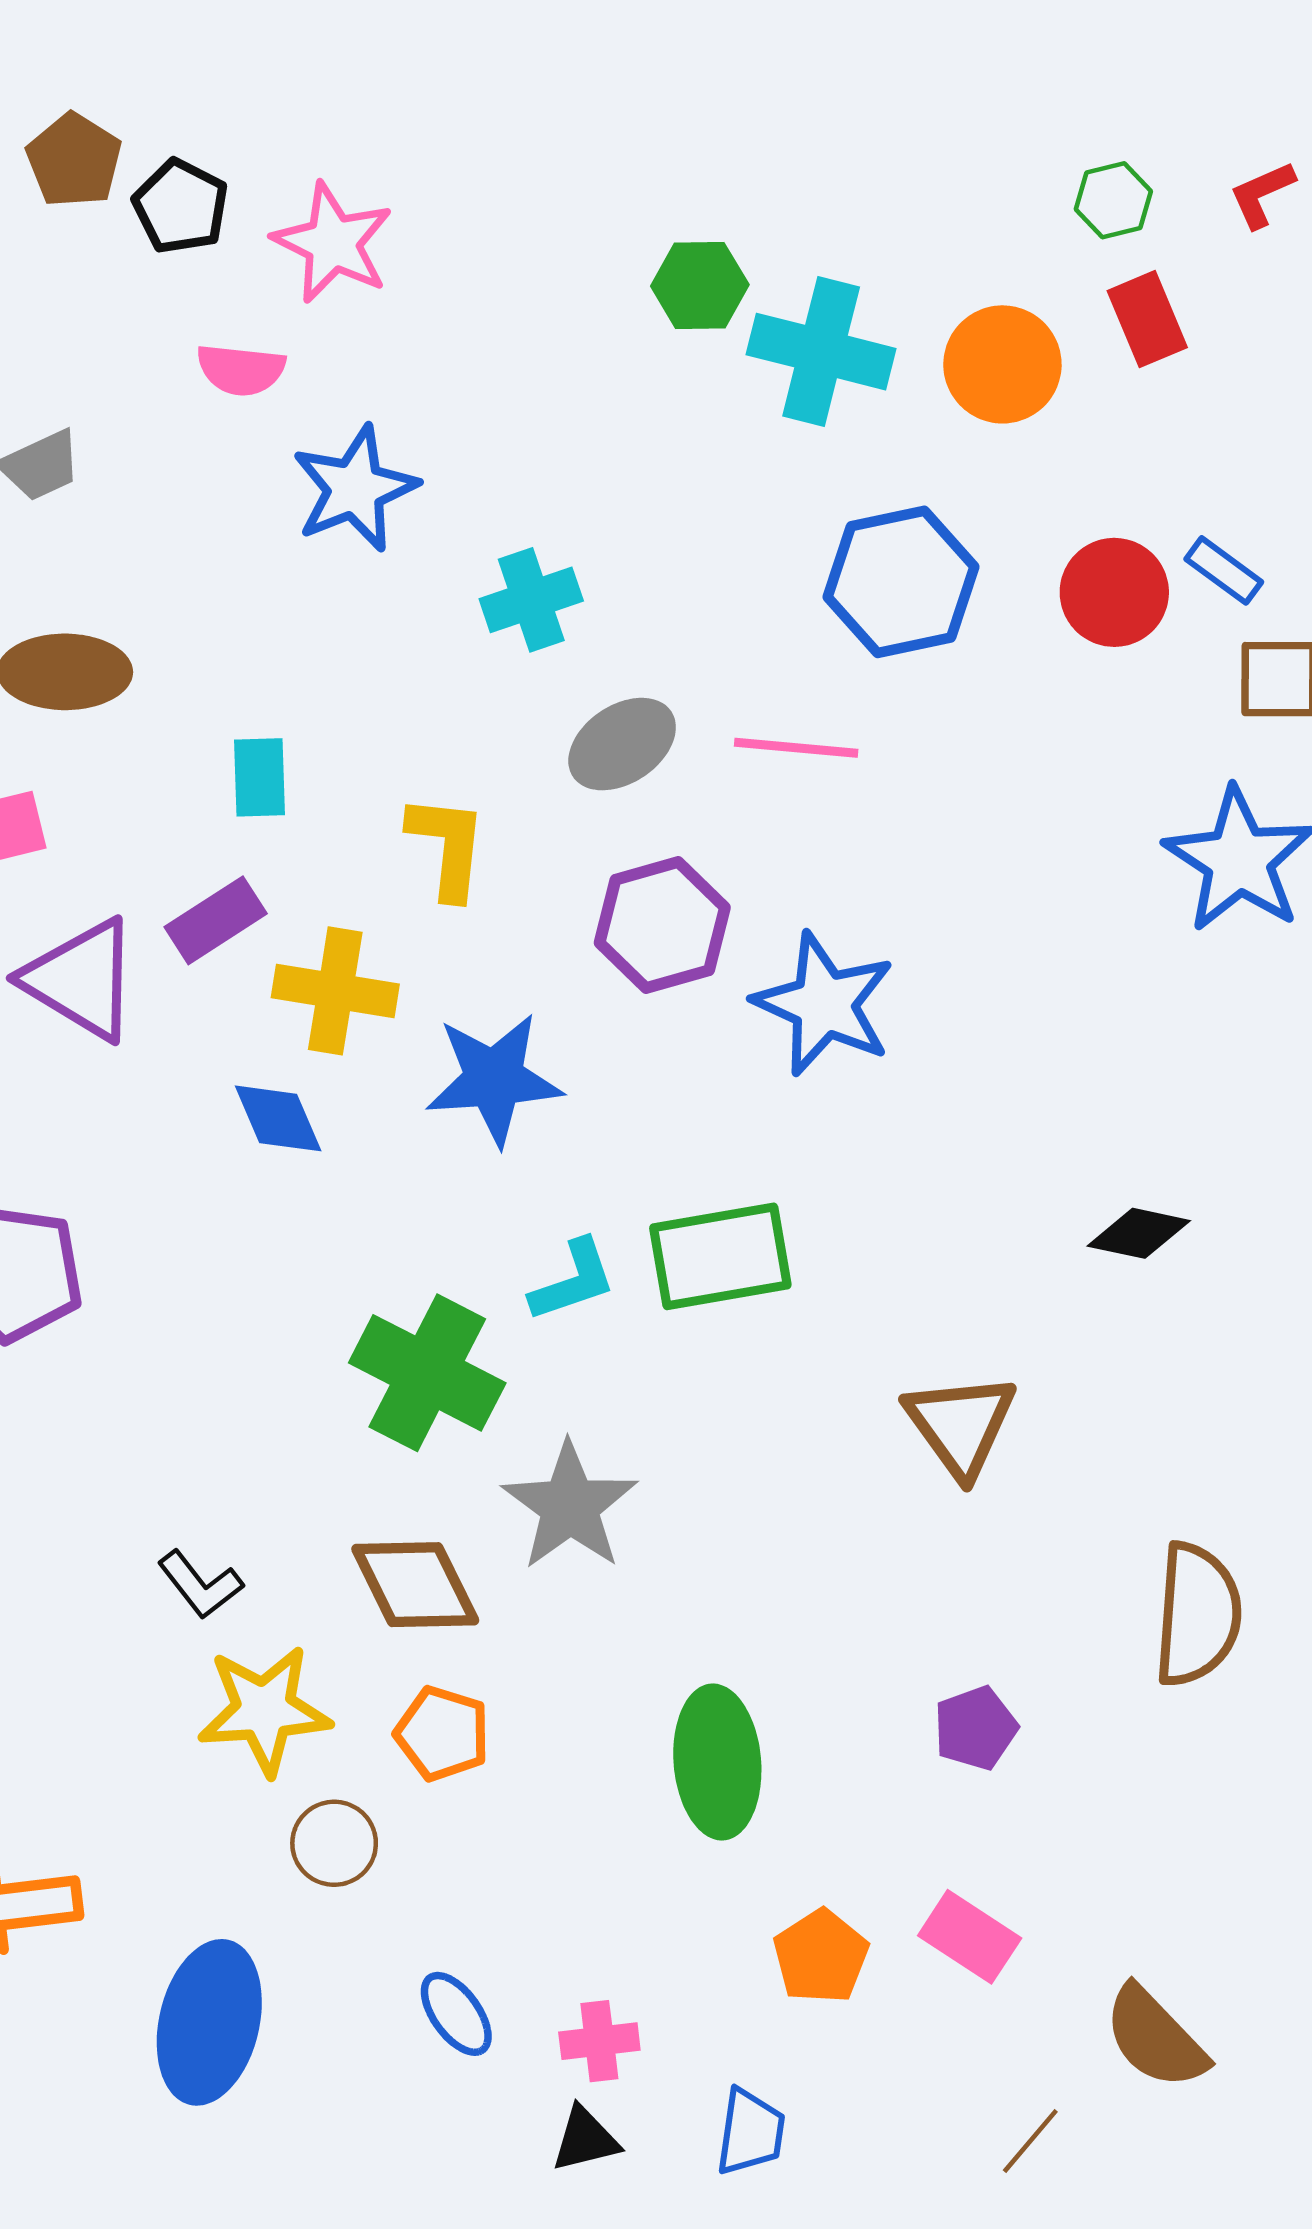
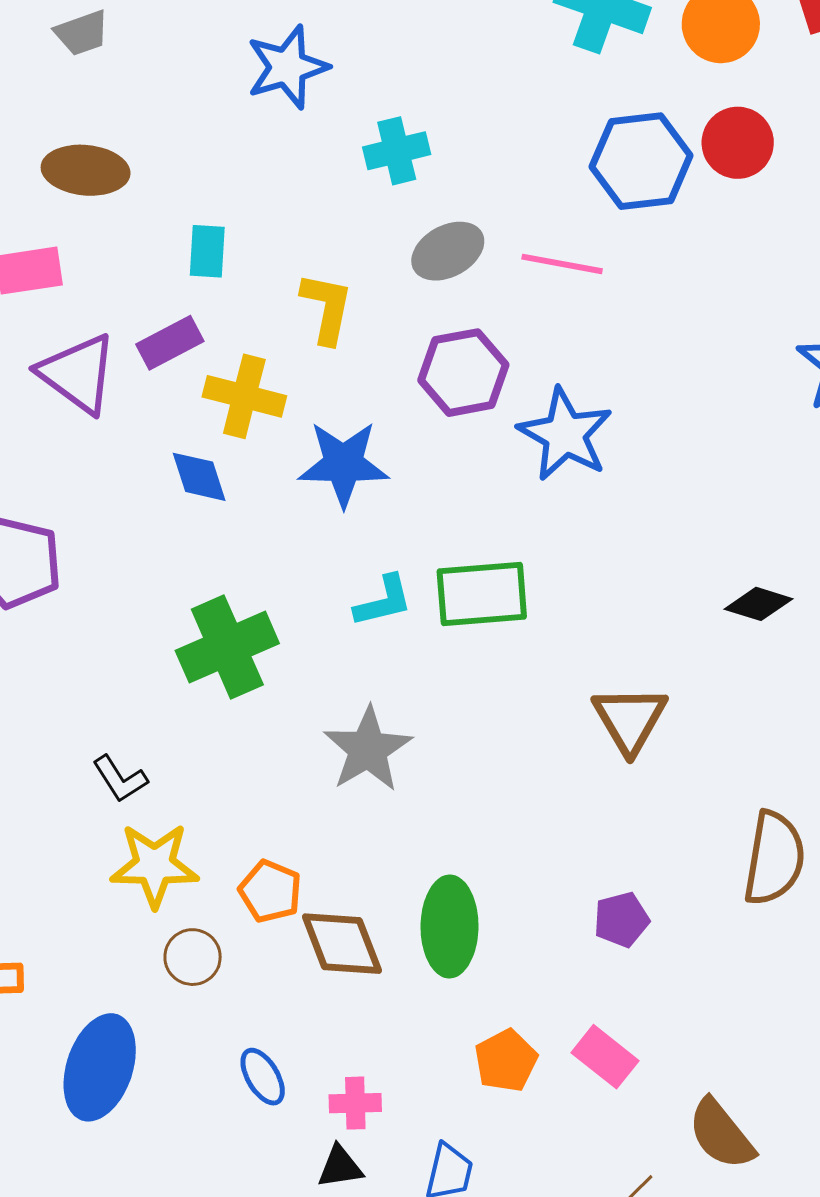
red circle: (1114, 592) -> (738, 143), moved
green cross: (427, 1373) -> (227, 647), moved, turned 34
brown diamond: (415, 1585) -> (342, 944), moved

